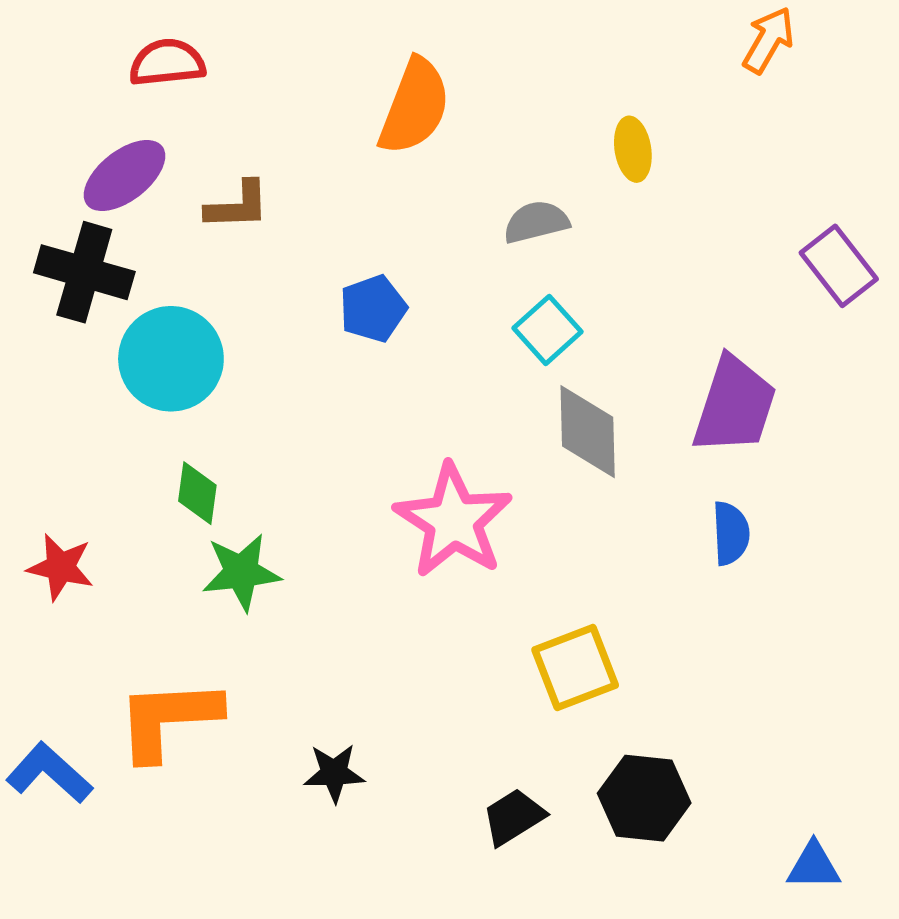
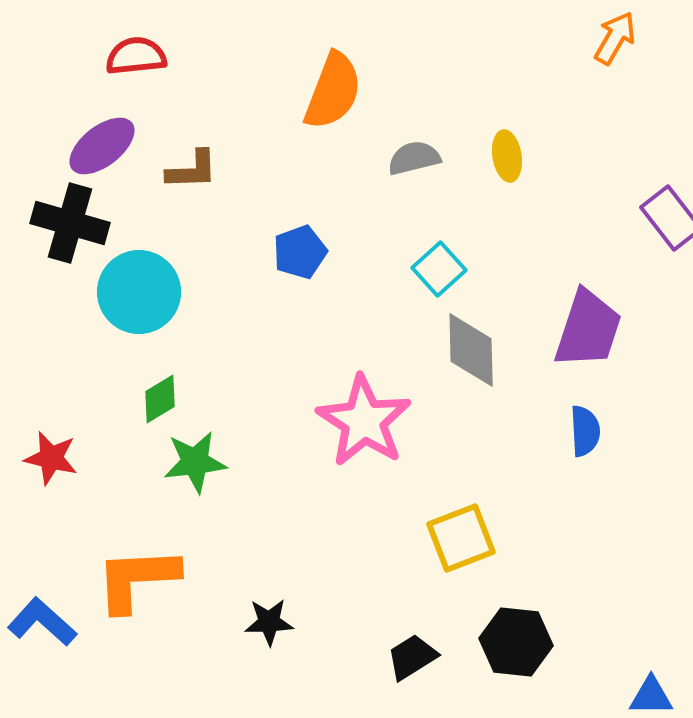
yellow ellipse: (633, 149) -> (507, 156), moved
gray semicircle: (536, 222) -> (414, 158), moved
green diamond: (197, 493) -> (160, 399), turned 51

